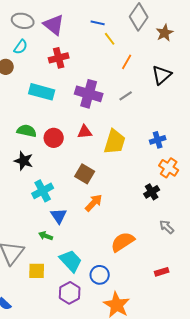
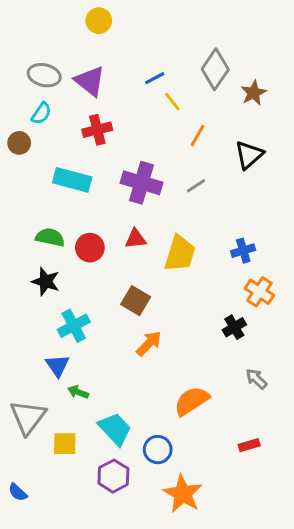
blue line: (98, 23) -> (155, 78), turned -40
blue triangle: (59, 216) -> (57, 366), moved

